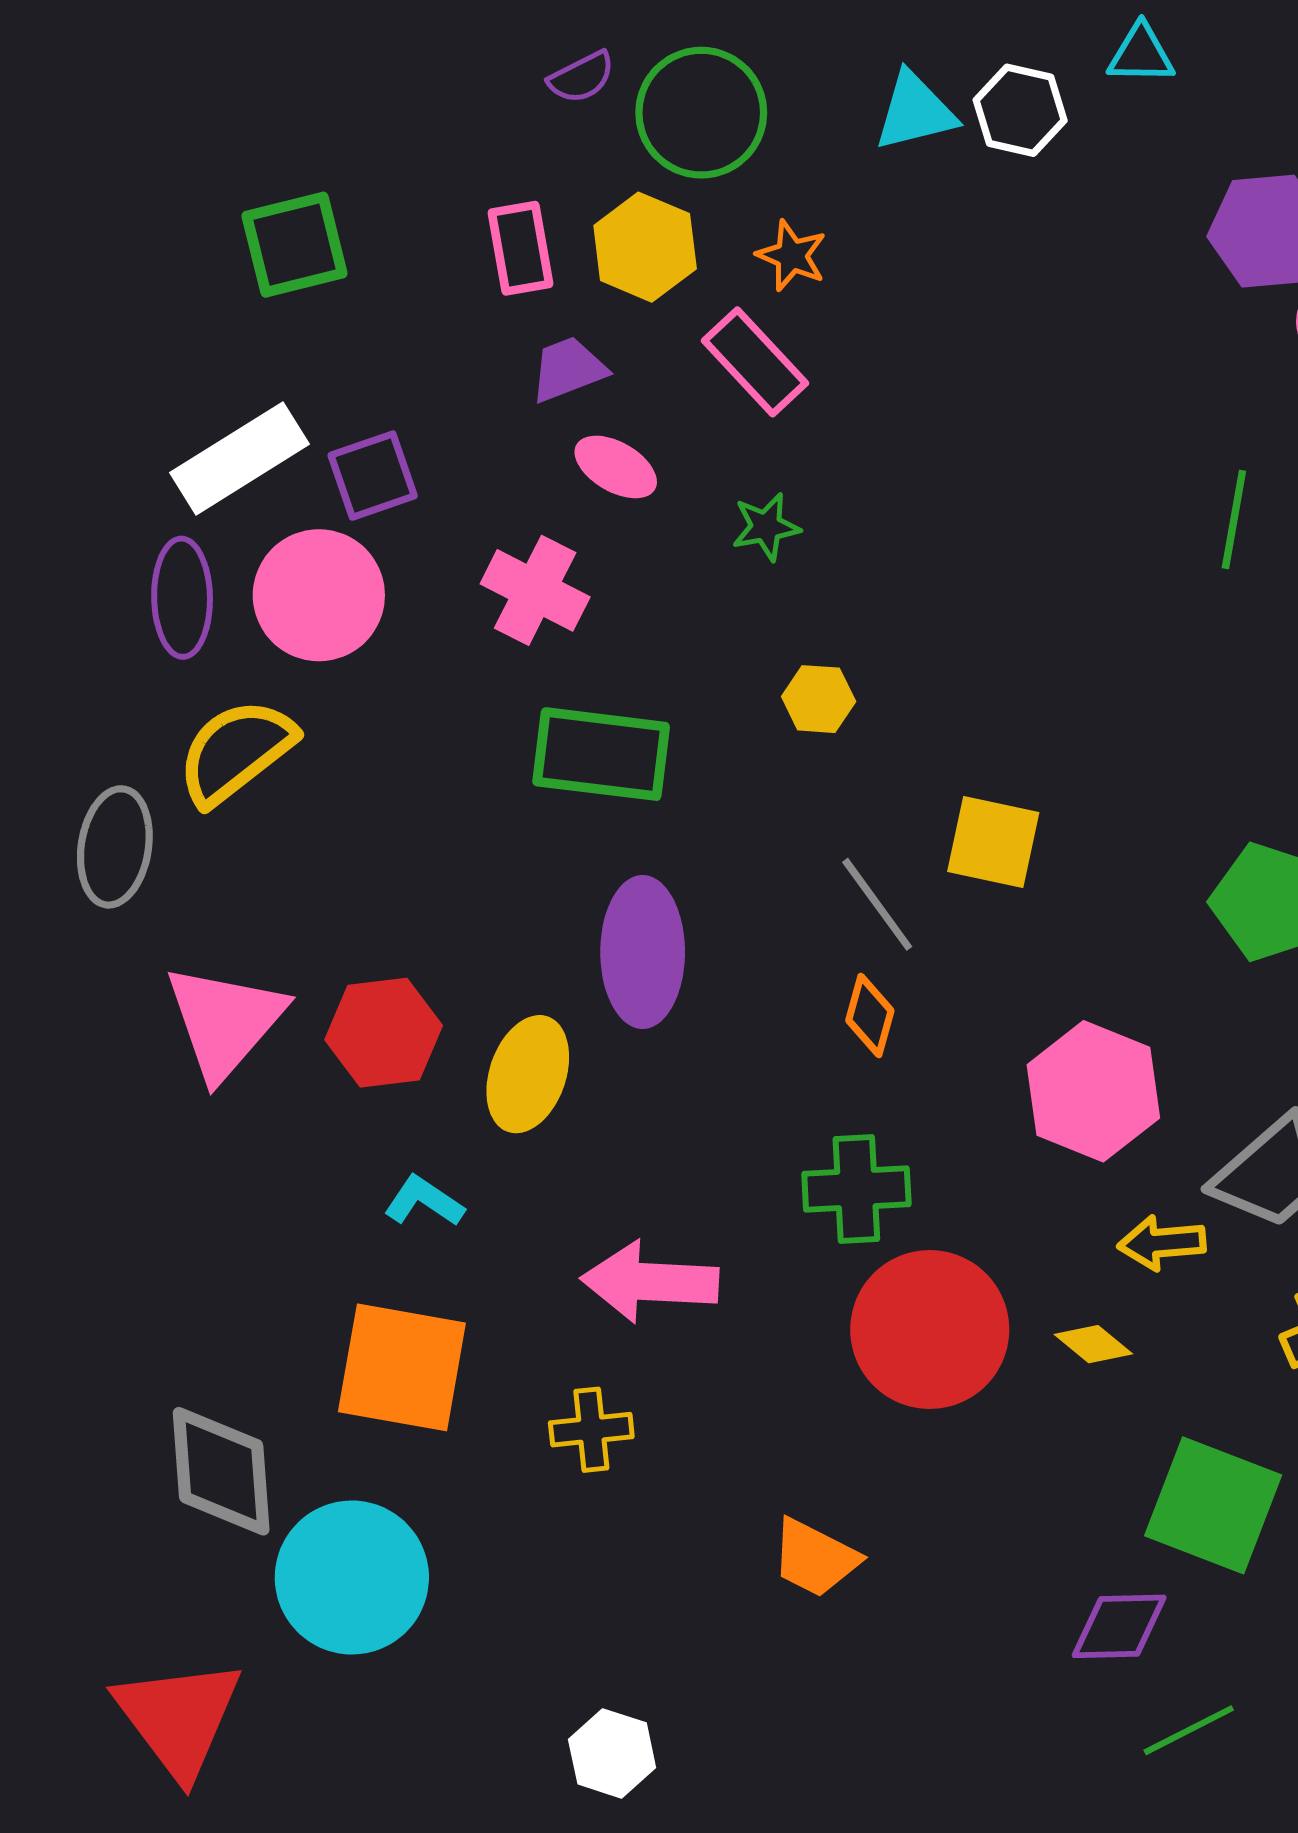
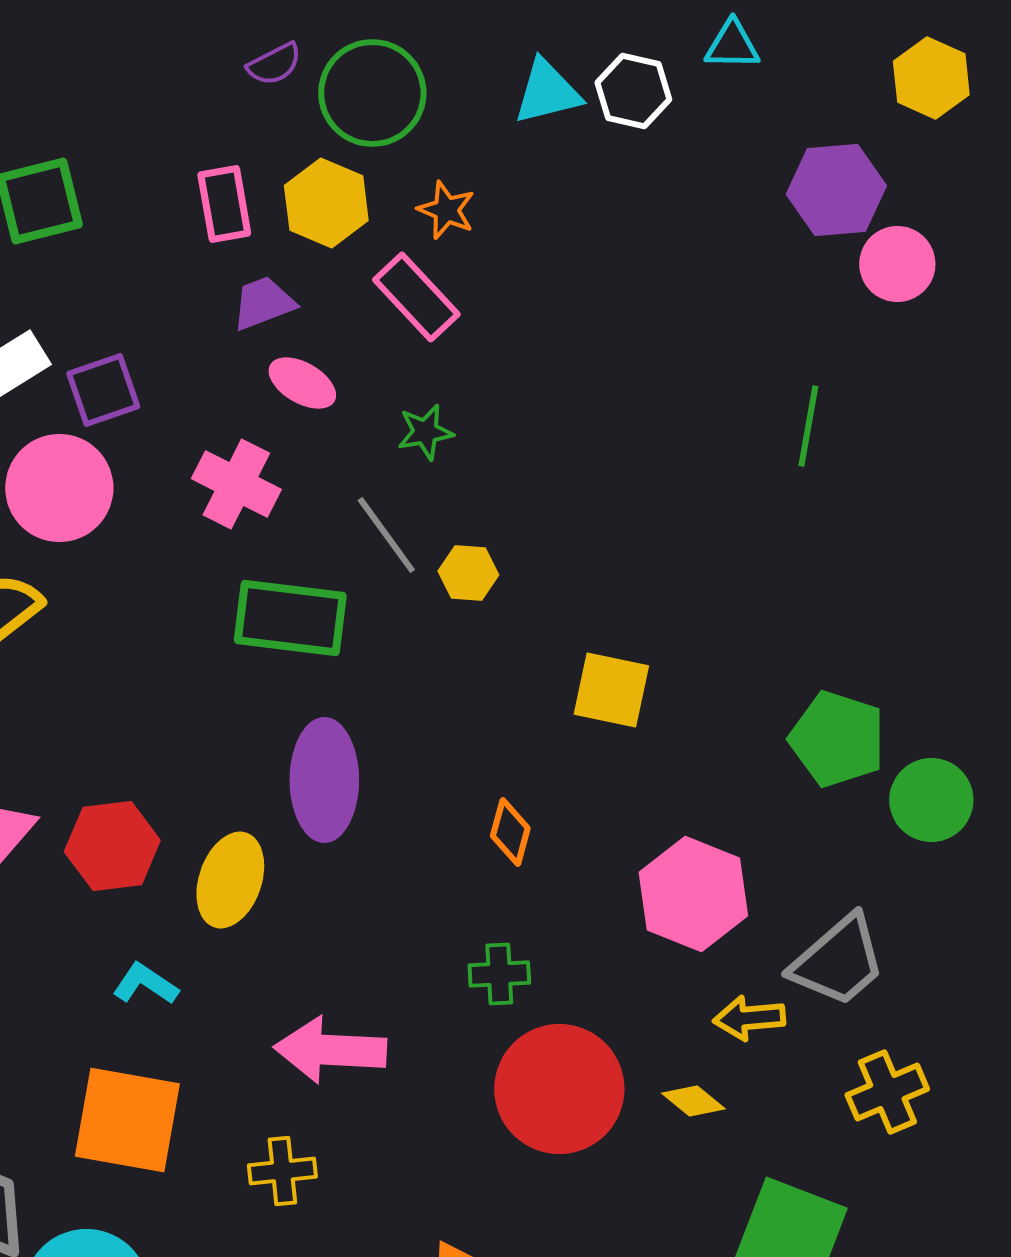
gray line: (877, 904) -> (386, 535), moved
green cross: (856, 1189) -> (499, 974), size x0.7

